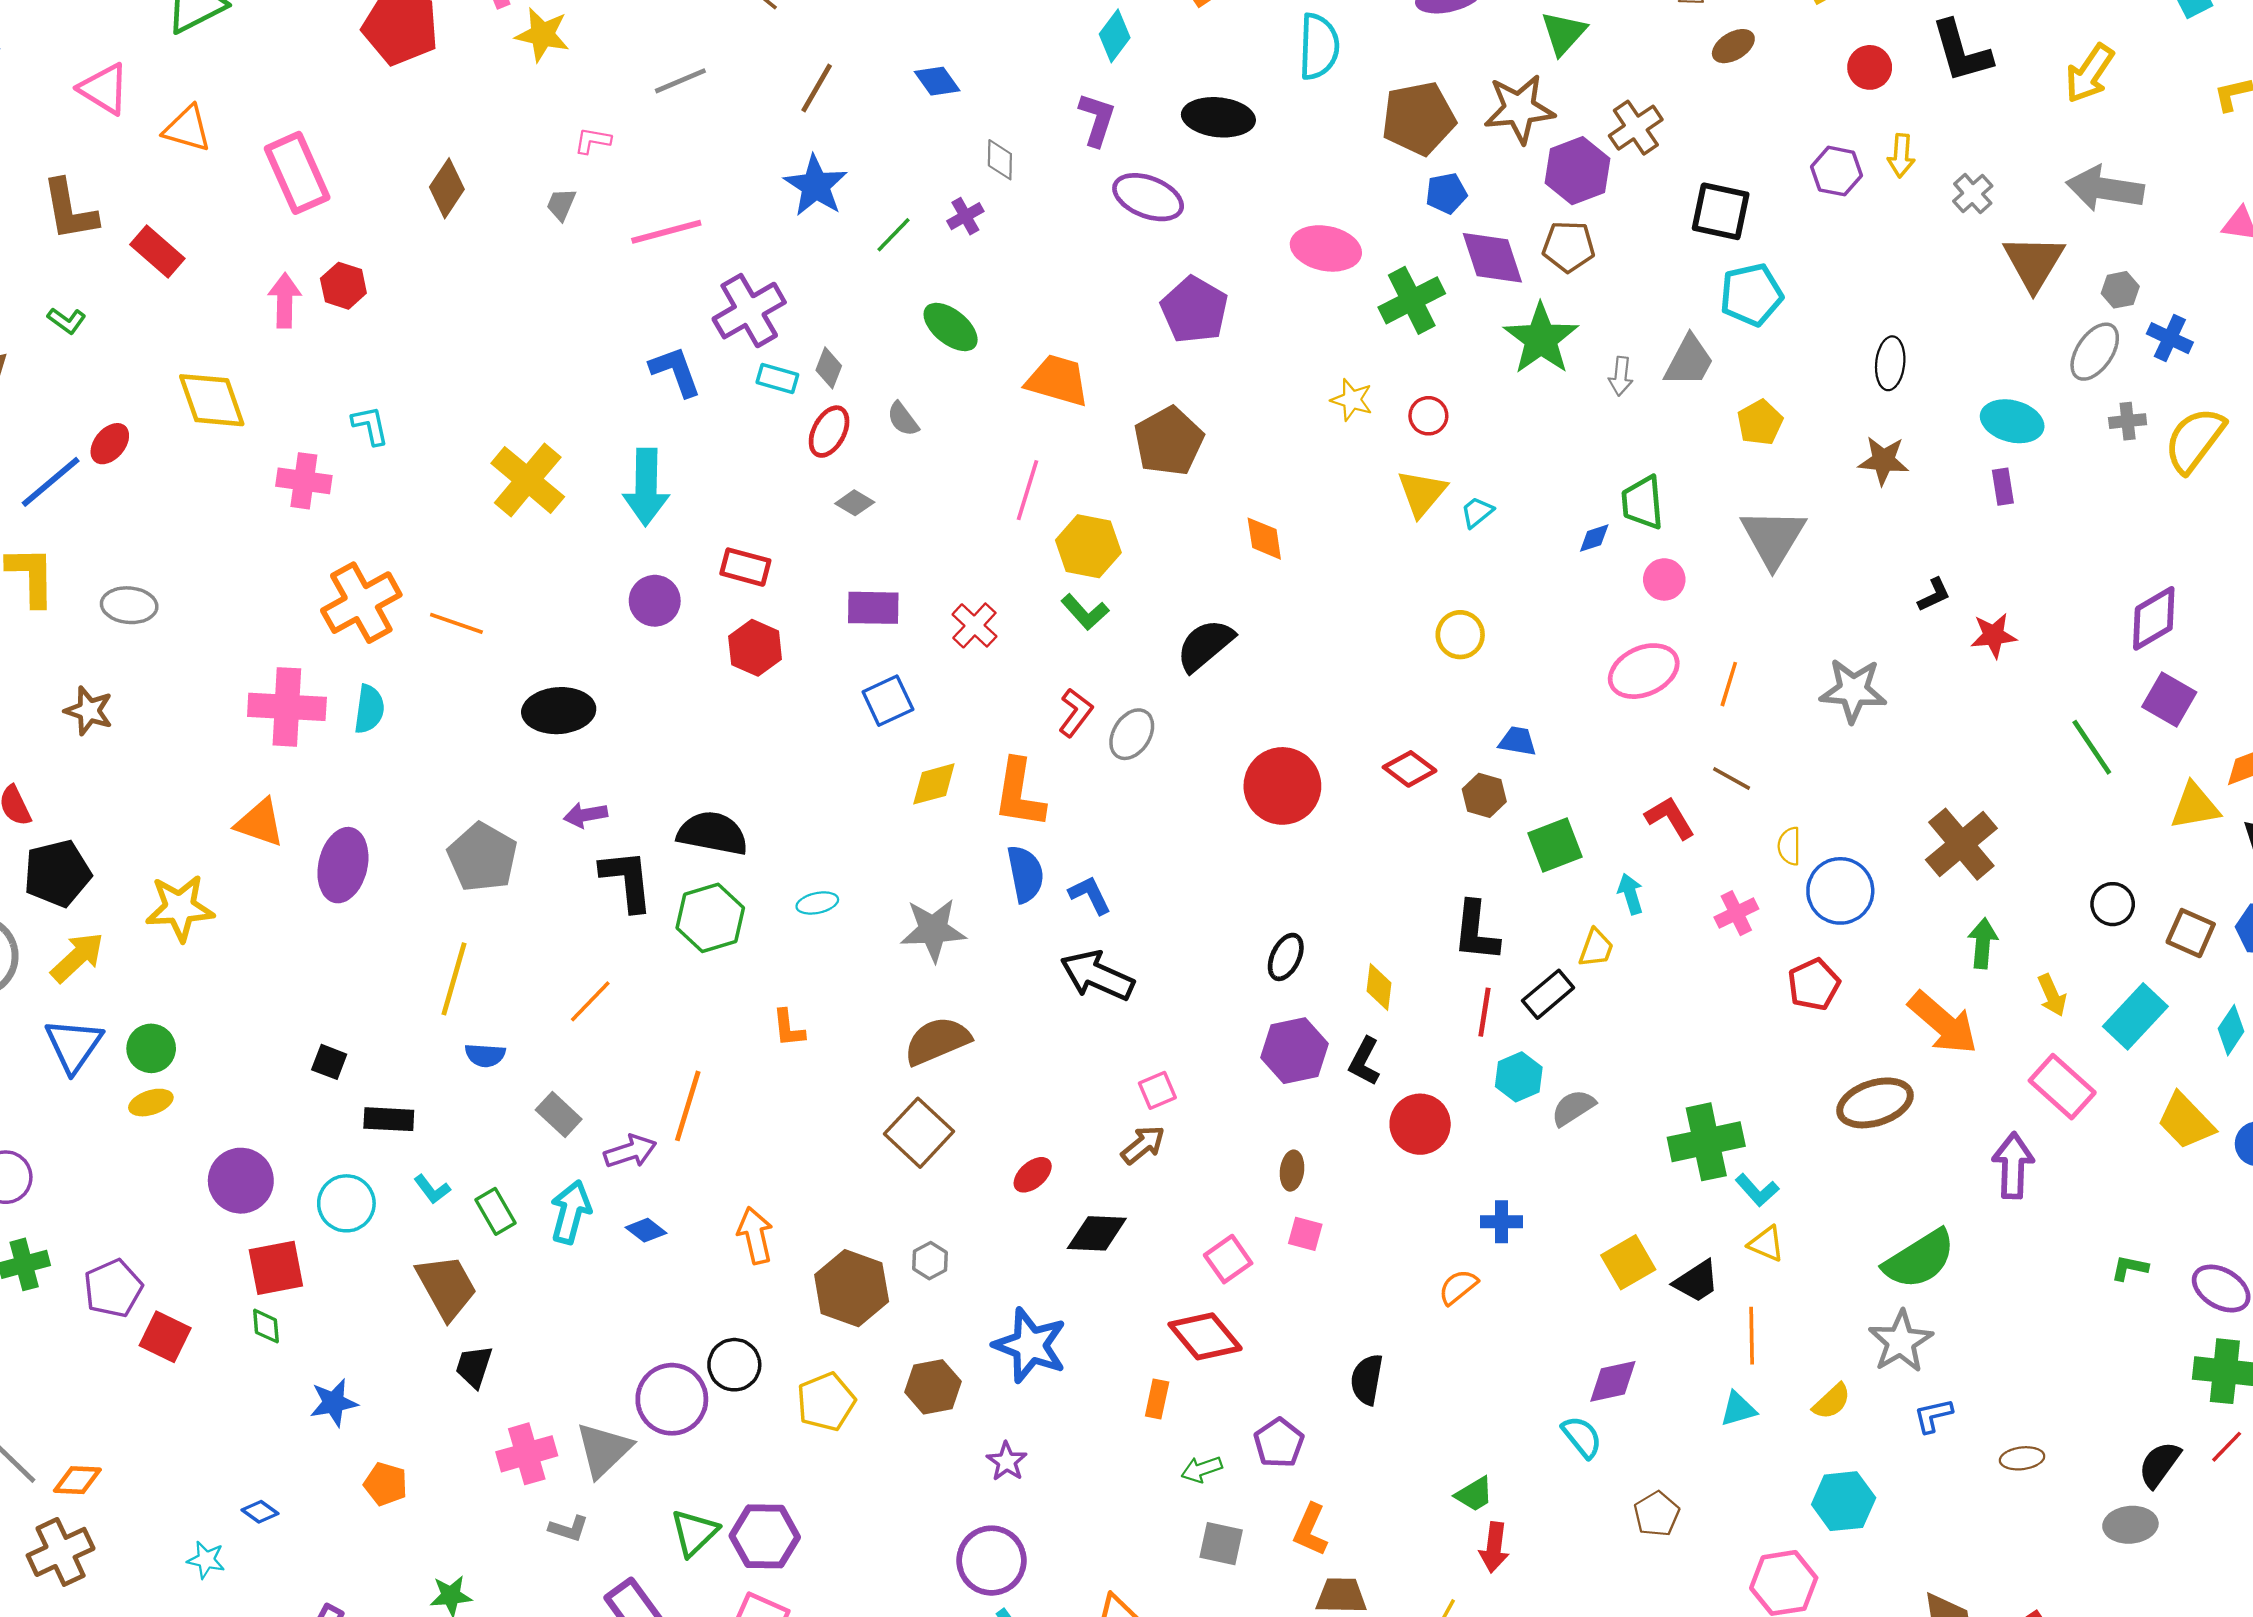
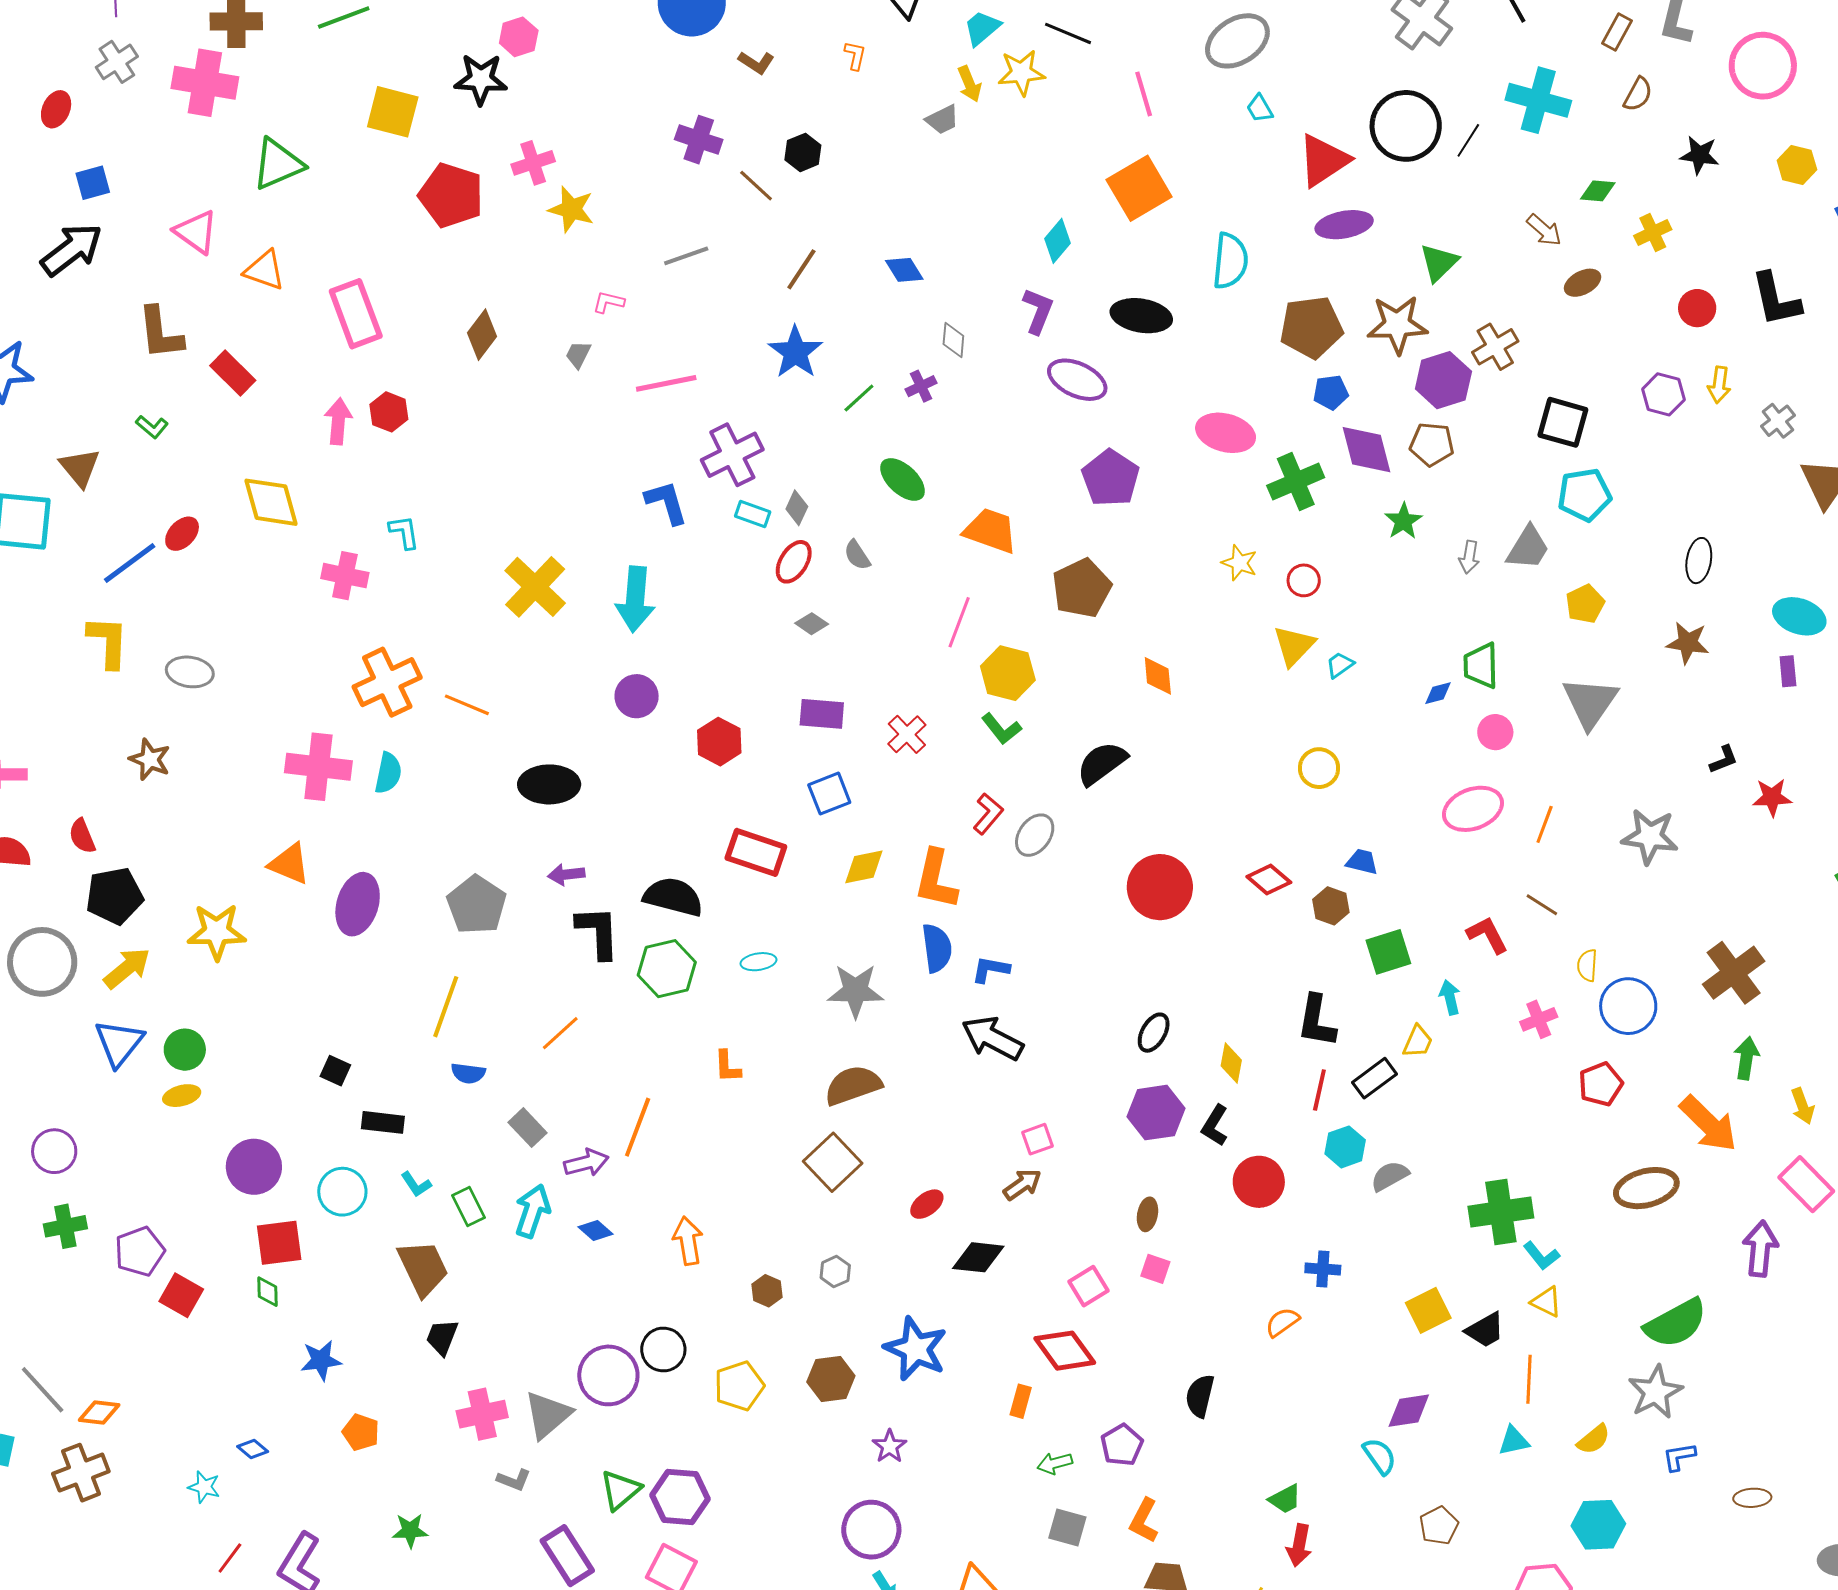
green star: (1541, 339) -> (1403, 521), size x0.6
red rectangle: (745, 567) -> (756, 852), moved, size x1.4
blue L-shape: (1090, 895) -> (990, 969), turned -57
brown hexagon: (852, 1288) -> (767, 1291), size x0.5

